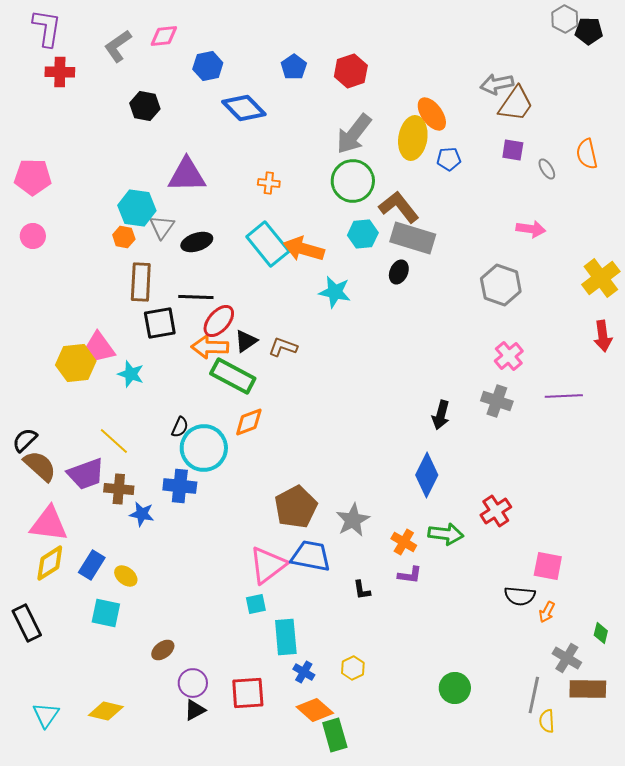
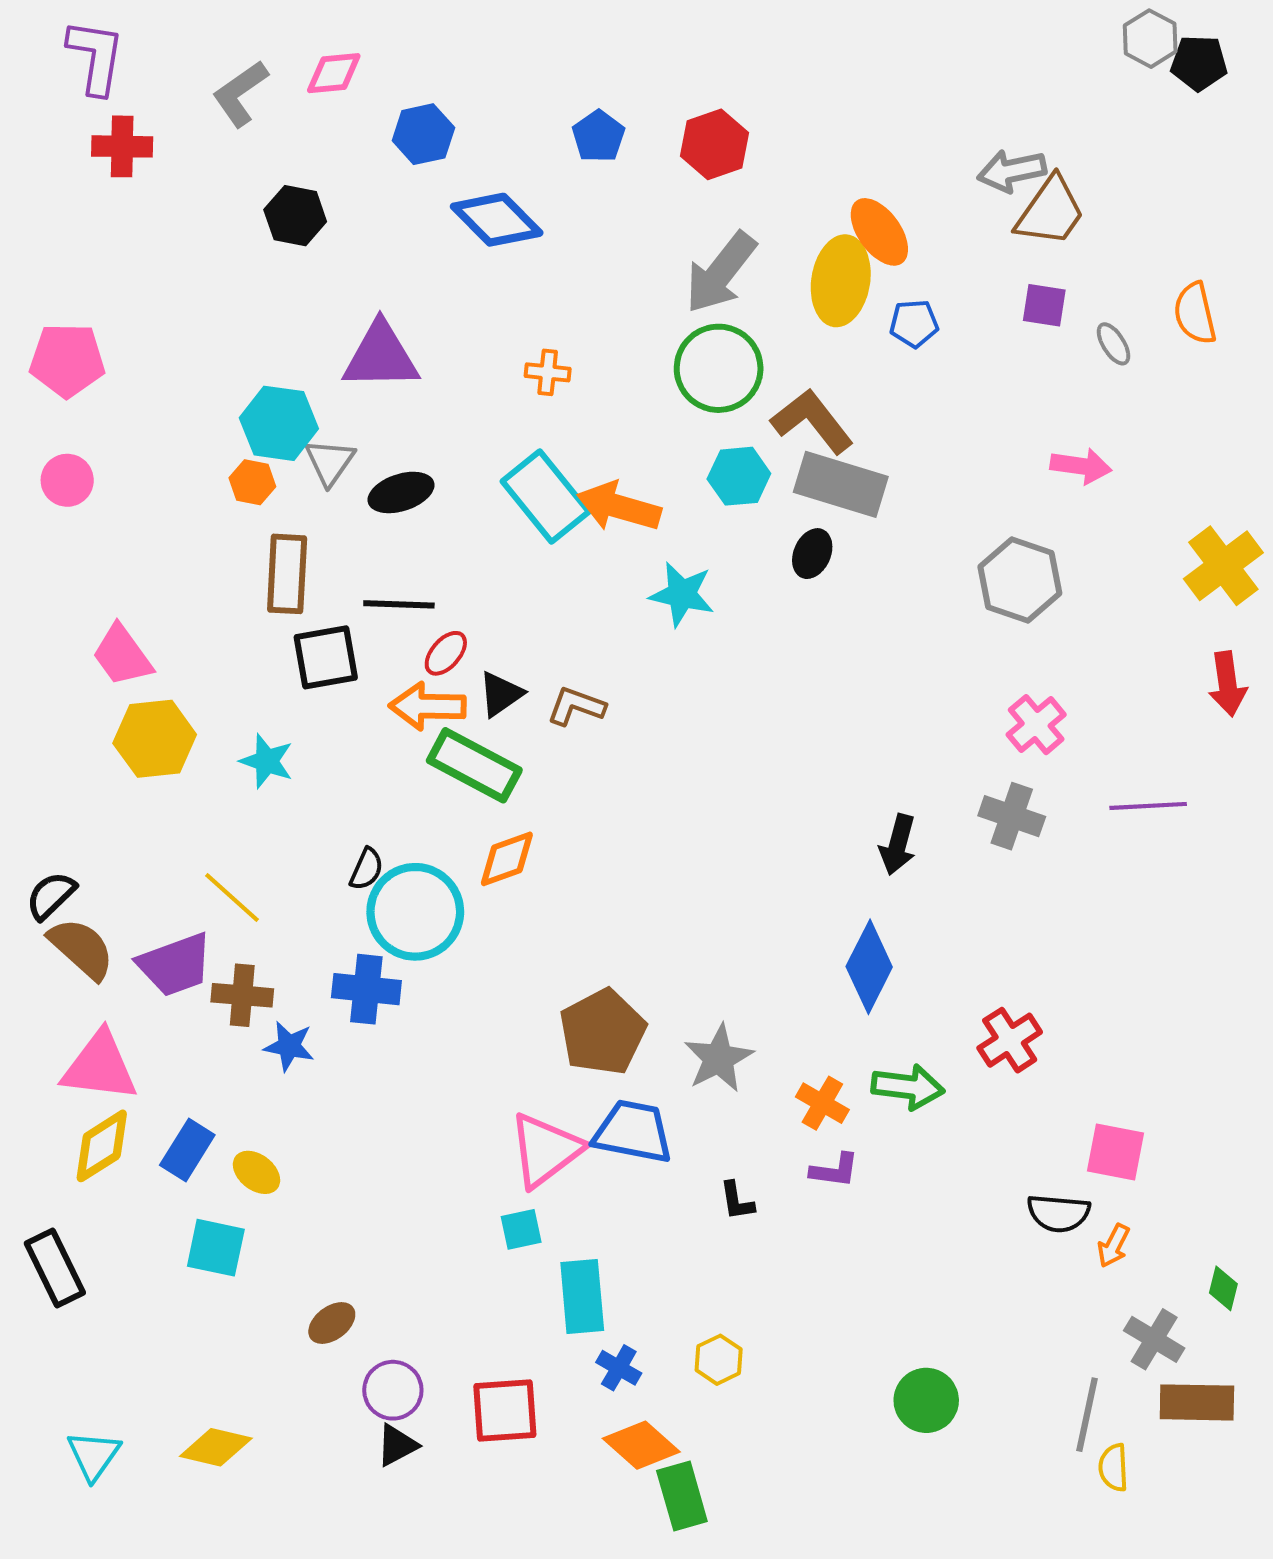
red ellipse: (219, 321) -> (446, 653), size x0.7
pink trapezoid: (100, 347) -> (122, 655), moved

